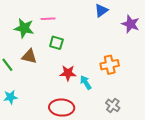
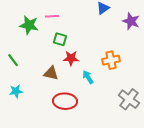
brown triangle: (29, 56) -> (51, 73), moved
red star: (68, 73) -> (71, 58), moved
gray cross: (113, 105) -> (129, 99), moved, size x1.5

